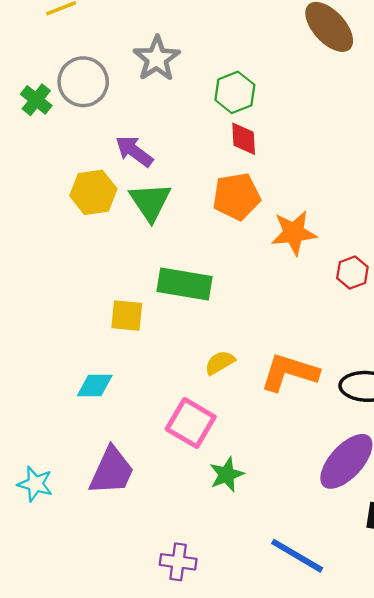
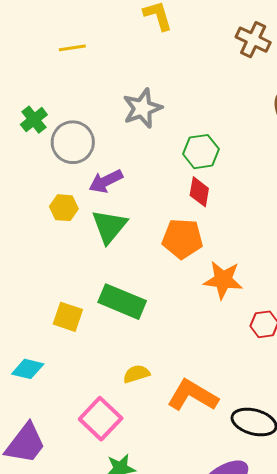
gray circle: (83, 82) -> (73, 142), moved
purple arrow: (134, 151) -> (106, 181), turned -76
yellow hexagon: (93, 192) -> (64, 208), size x0.7

